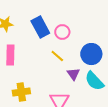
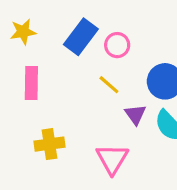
blue rectangle: (40, 27) -> (81, 37), turned 65

